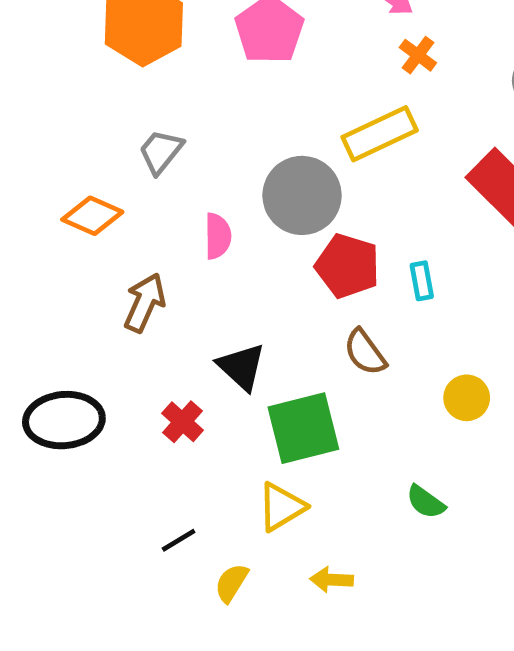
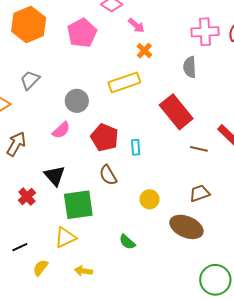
gray circle: (302, 195) -> (77, 101), moved, size x0.7
pink semicircle: (218, 236) -> (61, 130), moved, turned 42

